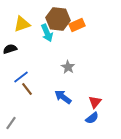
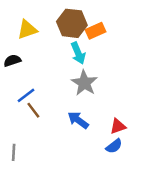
cyan arrow: (47, 33) -> (78, 53), moved
gray star: (68, 67) -> (84, 83), size x1.5
red triangle: (95, 102) -> (118, 126), turned 32
gray line: (11, 123) -> (14, 152), turned -32

